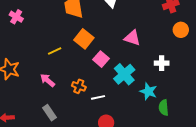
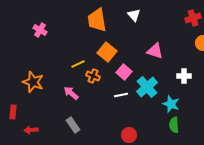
orange cross: (79, 86) -> (93, 76), moved
white line: (98, 97) -> (121, 95), moved
green semicircle: (164, 108) -> (174, 125), moved

